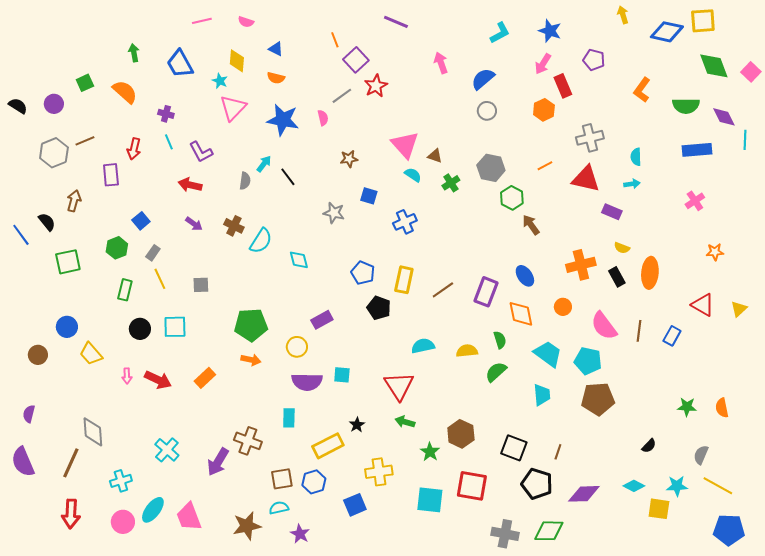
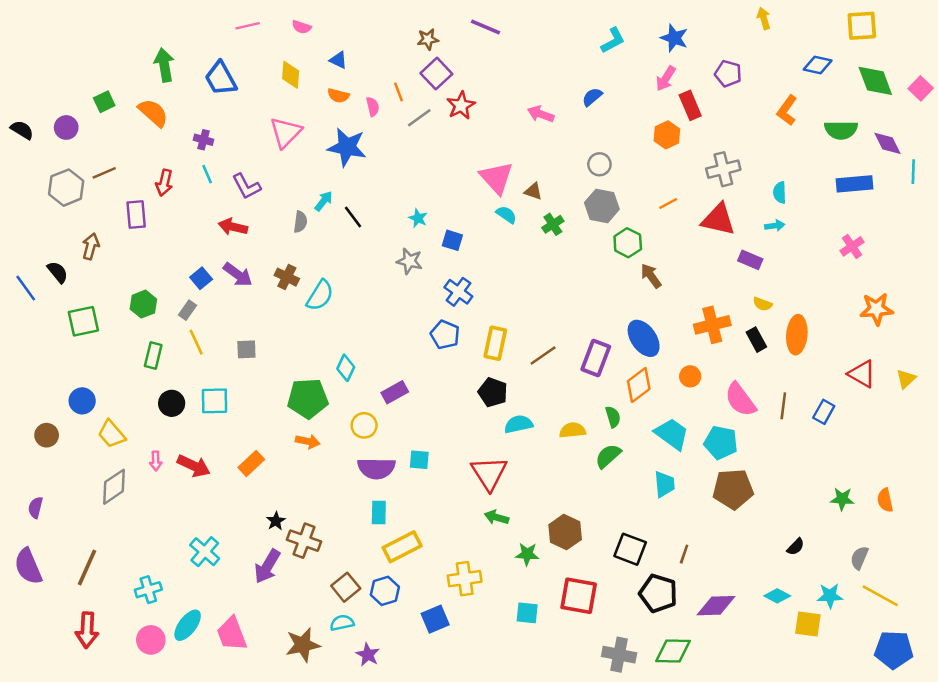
blue diamond: (667, 32) -> (818, 65), moved, size x0.7
orange line: (335, 40) -> (398, 92), moved
green arrow: (134, 53) -> (164, 65), size x1.5
pink arrow: (441, 63) -> (541, 114), moved, turned -50
blue semicircle: (483, 79) -> (592, 97), size x0.7
cyan star: (220, 81) -> (418, 218), moved
gray circle: (487, 111) -> (599, 164), moved
pink semicircle: (323, 118) -> (373, 107), moved
brown star: (349, 159) -> (428, 39), moved
blue square: (141, 221) -> (201, 278), moved
blue cross: (405, 222) -> (458, 292), moved, turned -30
purple arrow: (194, 224) -> (238, 275), size x1.4
orange star: (715, 252) -> (877, 309), size x1.5
cyan diamond: (299, 260) -> (346, 368), moved, turned 40
blue ellipse: (525, 276) -> (644, 338), size x1.4
black pentagon: (379, 308) -> (493, 392), moved
orange diamond: (521, 314) -> (639, 385), turned 64
cyan rectangle: (289, 418) -> (379, 512), moved
black star: (357, 425) -> (276, 521), moved
gray diamond: (93, 432) -> (114, 487), moved, turned 60
green star: (430, 452) -> (527, 554), turned -30
brown square: (282, 479) -> (346, 587), turned -30
cyan square: (430, 500) -> (527, 613), size x0.7

